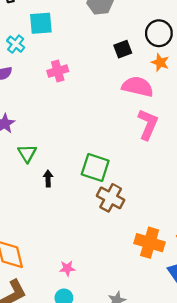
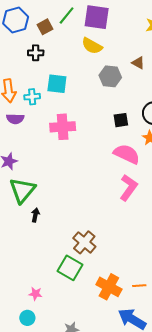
cyan cross: (16, 44) -> (32, 97), turned 35
pink cross: (58, 71) -> (63, 127), size x1.4
green triangle: (27, 153) -> (22, 190), size x1.6
green square: (95, 168) -> (70, 268), moved

